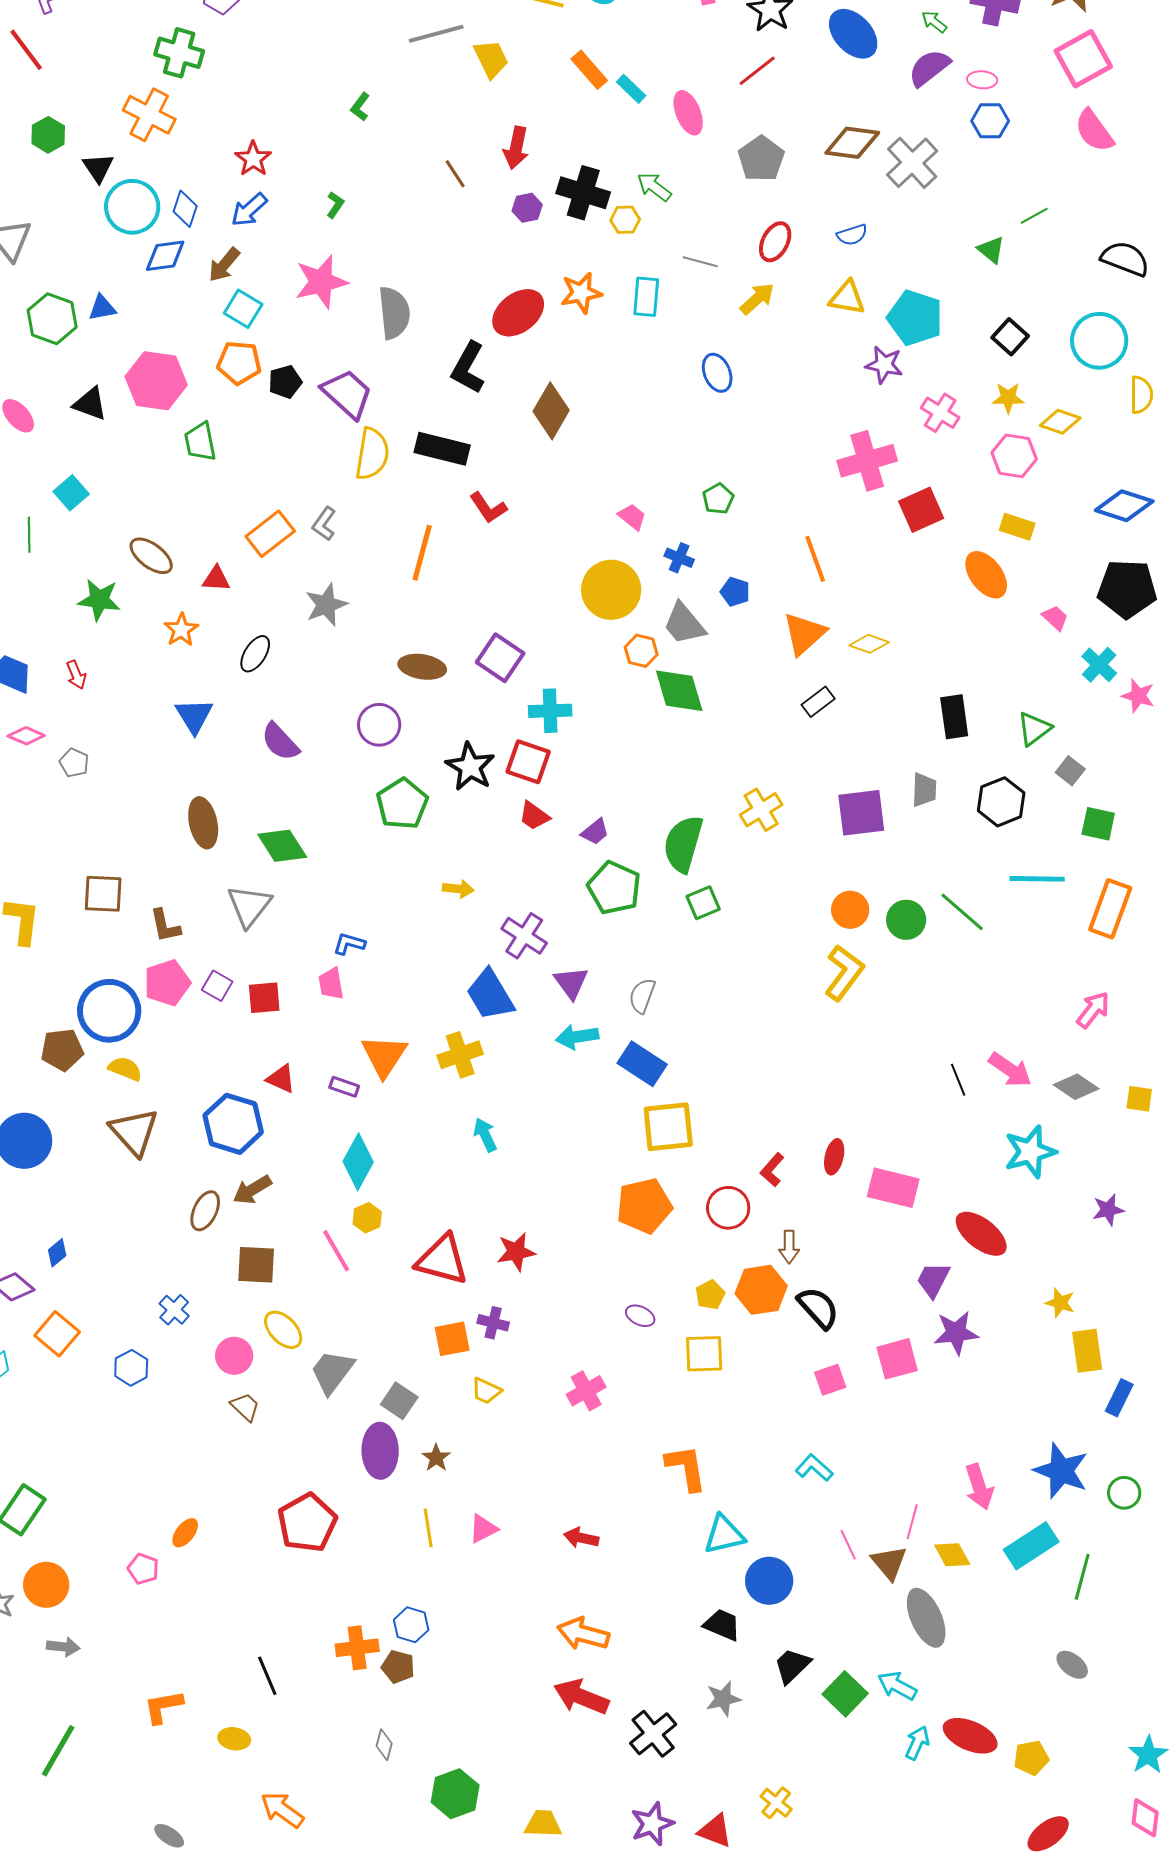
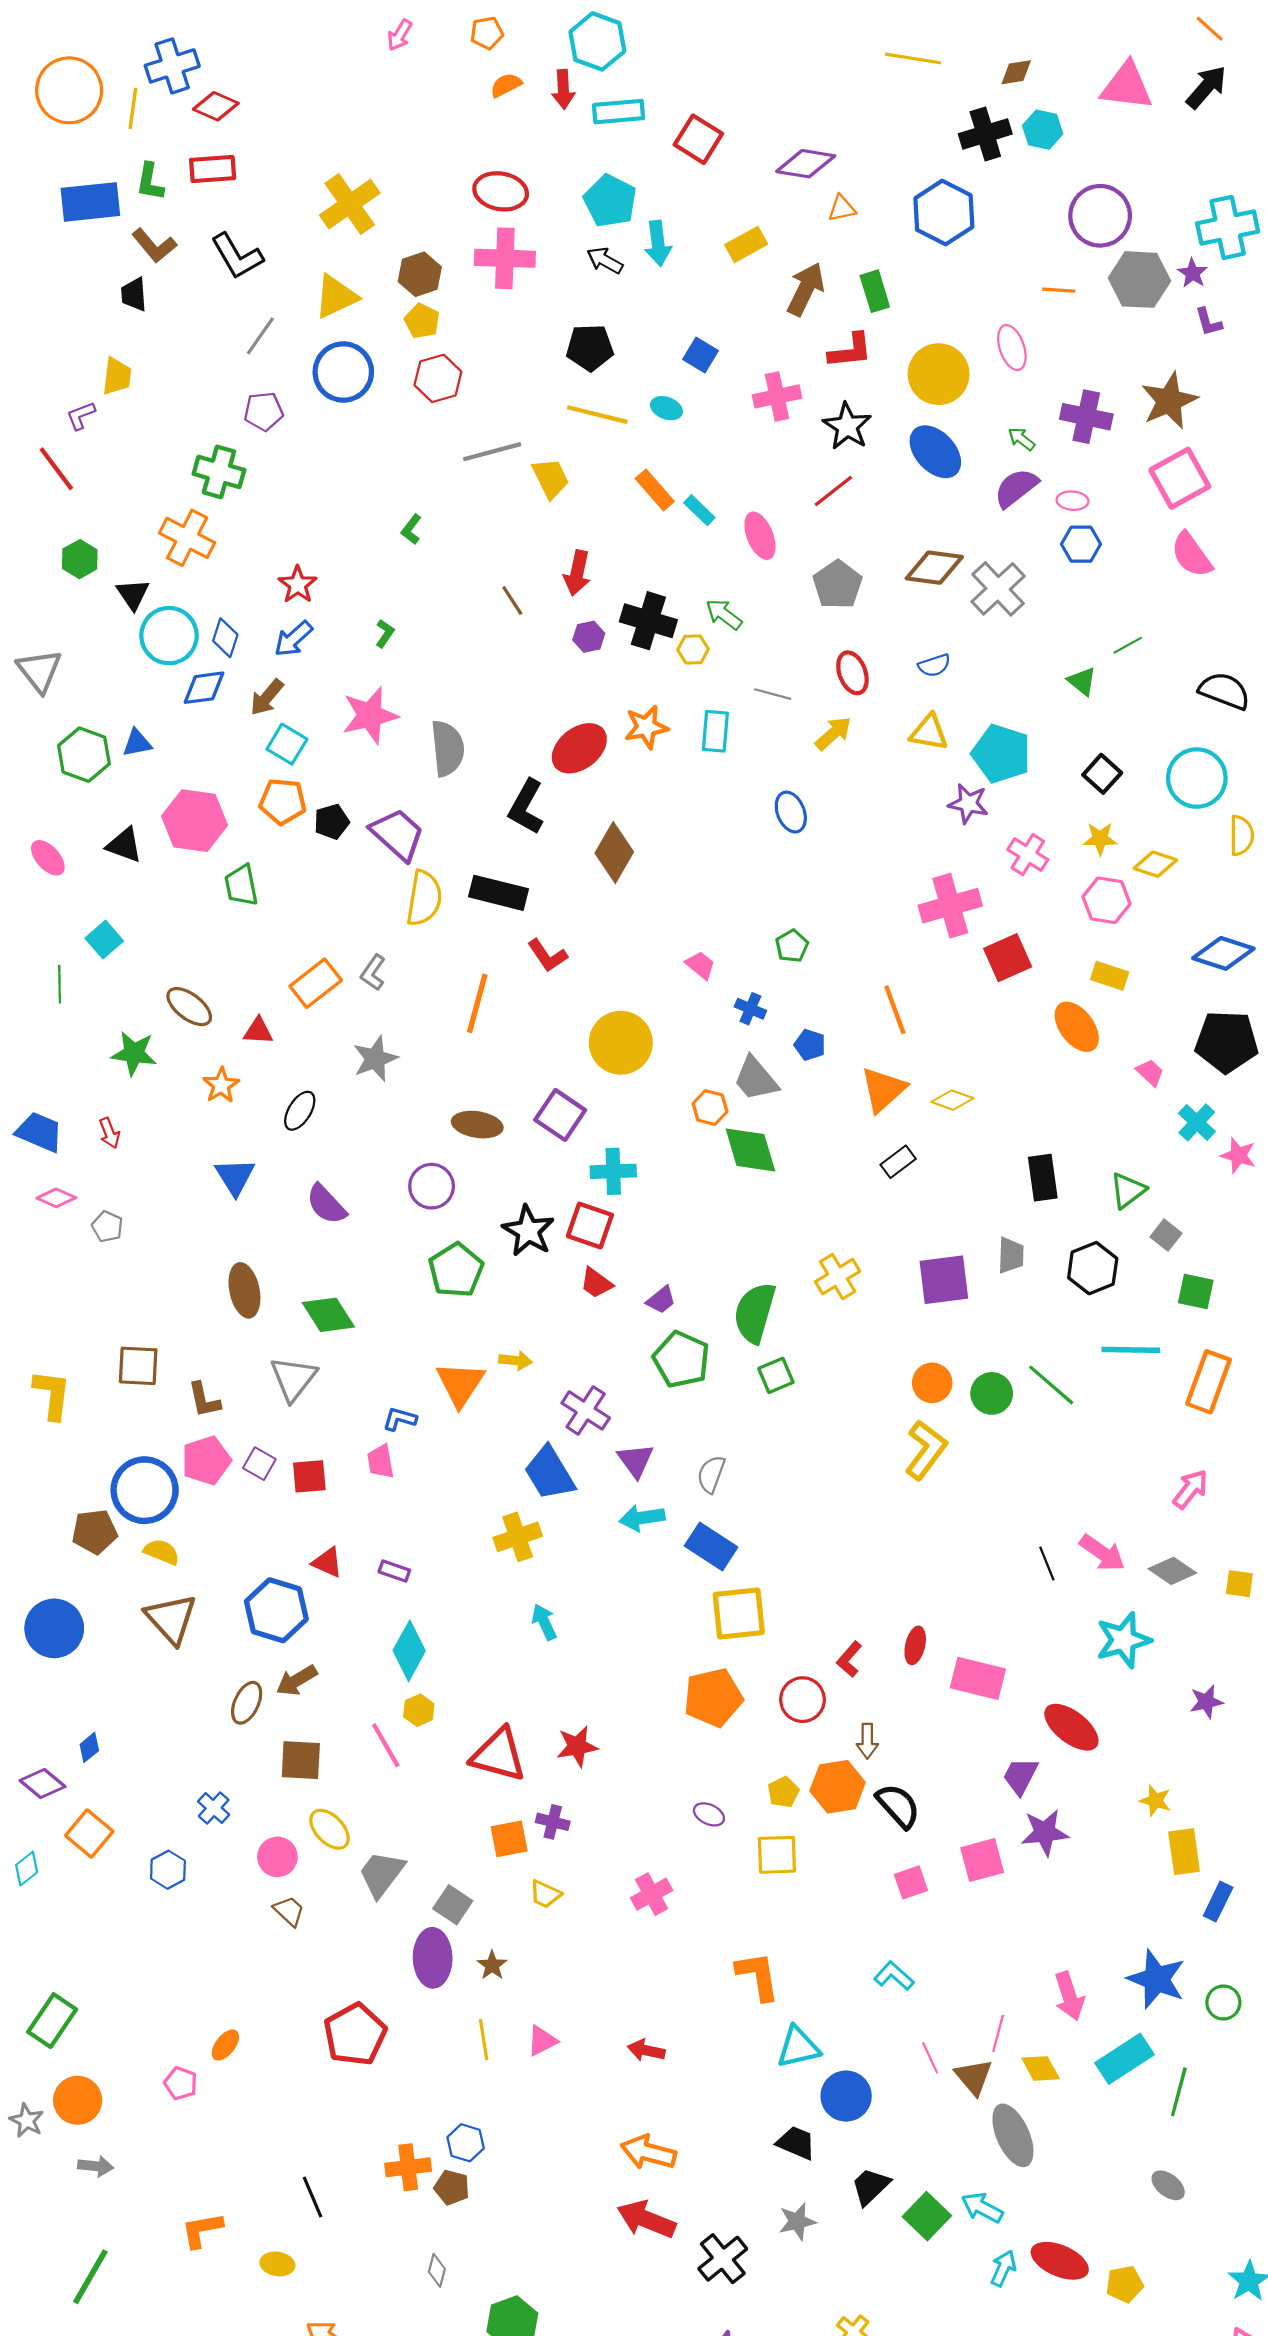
red ellipse: (775, 242) -> (852, 673), turned -48
yellow circle: (611, 590) -> (621, 1043), moved
orange triangle: (384, 1056) -> (460, 1384), moved

